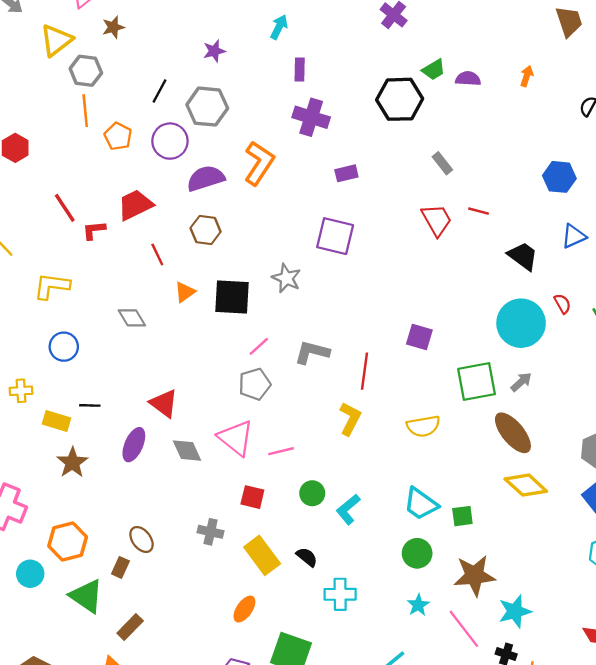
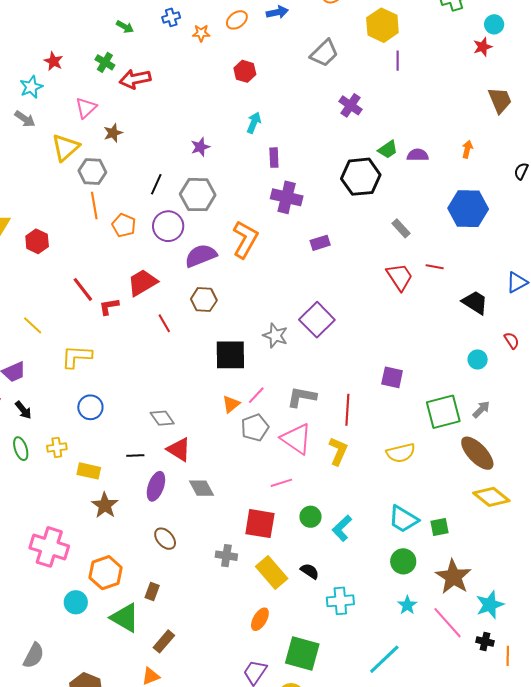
blue hexagon: (559, 177) -> (468, 209), moved, size x1.4
purple square: (335, 236) -> (317, 320), moved, turned 36
orange triangle: (185, 292) -> (231, 404), moved
gray diamond: (132, 318) -> (162, 418), moved
cyan circle: (521, 323) -> (478, 359), size x0.5
black line: (90, 405) -> (135, 455), moved
pink triangle: (236, 438) -> (296, 439), moved
red square: (252, 497) -> (260, 524), size x1.5
brown ellipse: (142, 539) -> (165, 539), moved
brown star: (474, 575) -> (453, 577), turned -30

